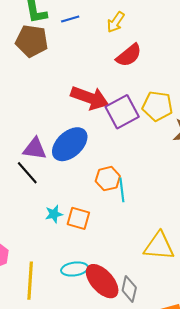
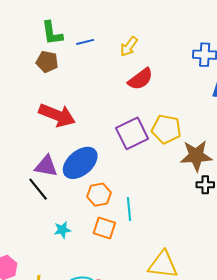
brown pentagon: (32, 41) -> (47, 62), size x0.7
red arrow: (90, 98) -> (57, 115), moved
orange hexagon: (108, 179) -> (99, 195), moved
orange square: (78, 218) -> (104, 228), moved

